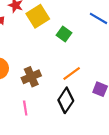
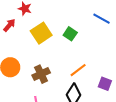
yellow square: (38, 16) -> (41, 33), moved

